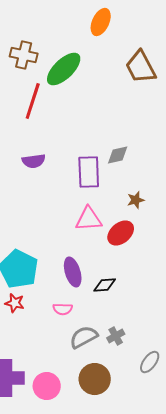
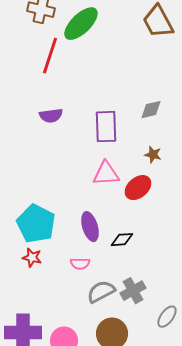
gray diamond: (118, 155) -> (151, 110), moved
brown star: (136, 200) -> (153, 155), turned 30
gray cross: (116, 336) -> (133, 291), size x1.4

